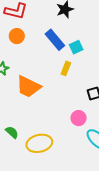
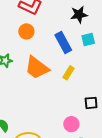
cyan square: (76, 47) -> (88, 39), moved
orange trapezoid: (28, 87) -> (37, 68), moved

